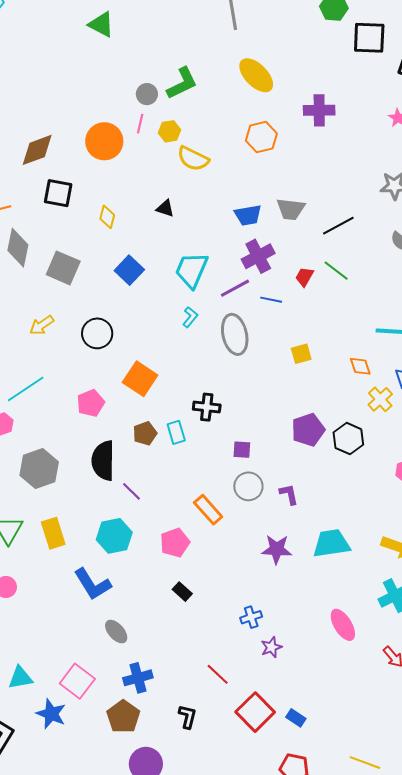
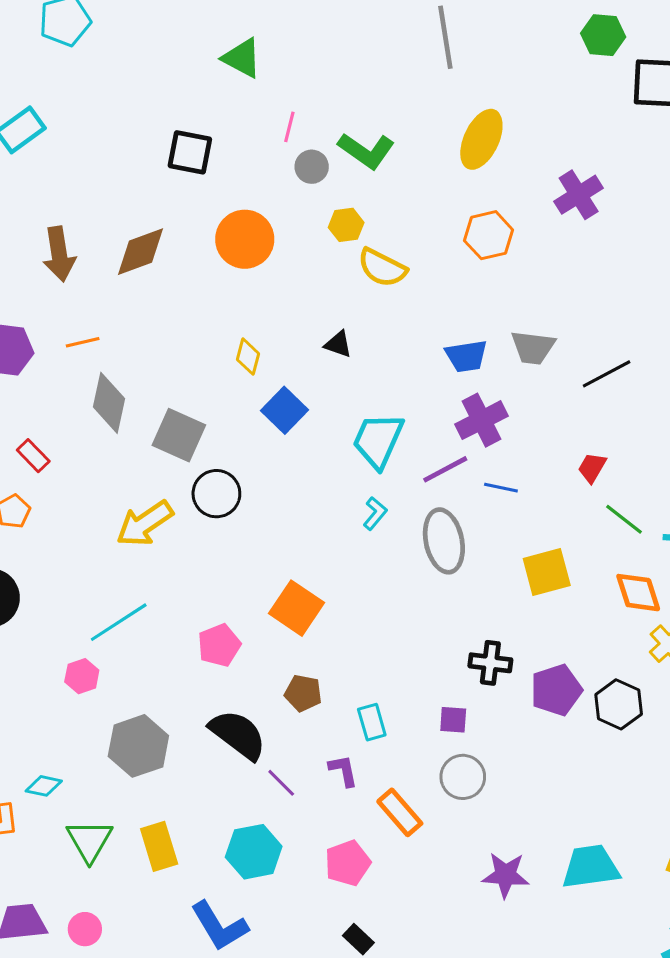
yellow ellipse: (256, 75) -> (481, 139), turned 69
green L-shape: (182, 83) -> (366, 151), turned 60
purple cross: (319, 110) -> (579, 195), turned -32
pink line: (140, 124) -> (289, 127), moved
black square: (58, 193) -> (190, 152), moved
blue square: (129, 270) -> (284, 410), moved
green line: (336, 271) -> (624, 519), moved
red trapezoid: (304, 277) -> (592, 468), moved
yellow arrow: (42, 325) -> (145, 524), size x1.5
black circle: (97, 333) -> (216, 494), moved
yellow square: (301, 354) -> (547, 572), size x1.5
orange diamond: (360, 366) -> (638, 593), size x1.4
black cross: (207, 407) -> (490, 663), moved
cyan rectangle: (176, 432) -> (372, 722), moved
brown pentagon: (145, 433) -> (303, 693), turned 30
black semicircle: (103, 461) -> (238, 735), turned 126
purple L-shape: (289, 494) -> (343, 771), moved

